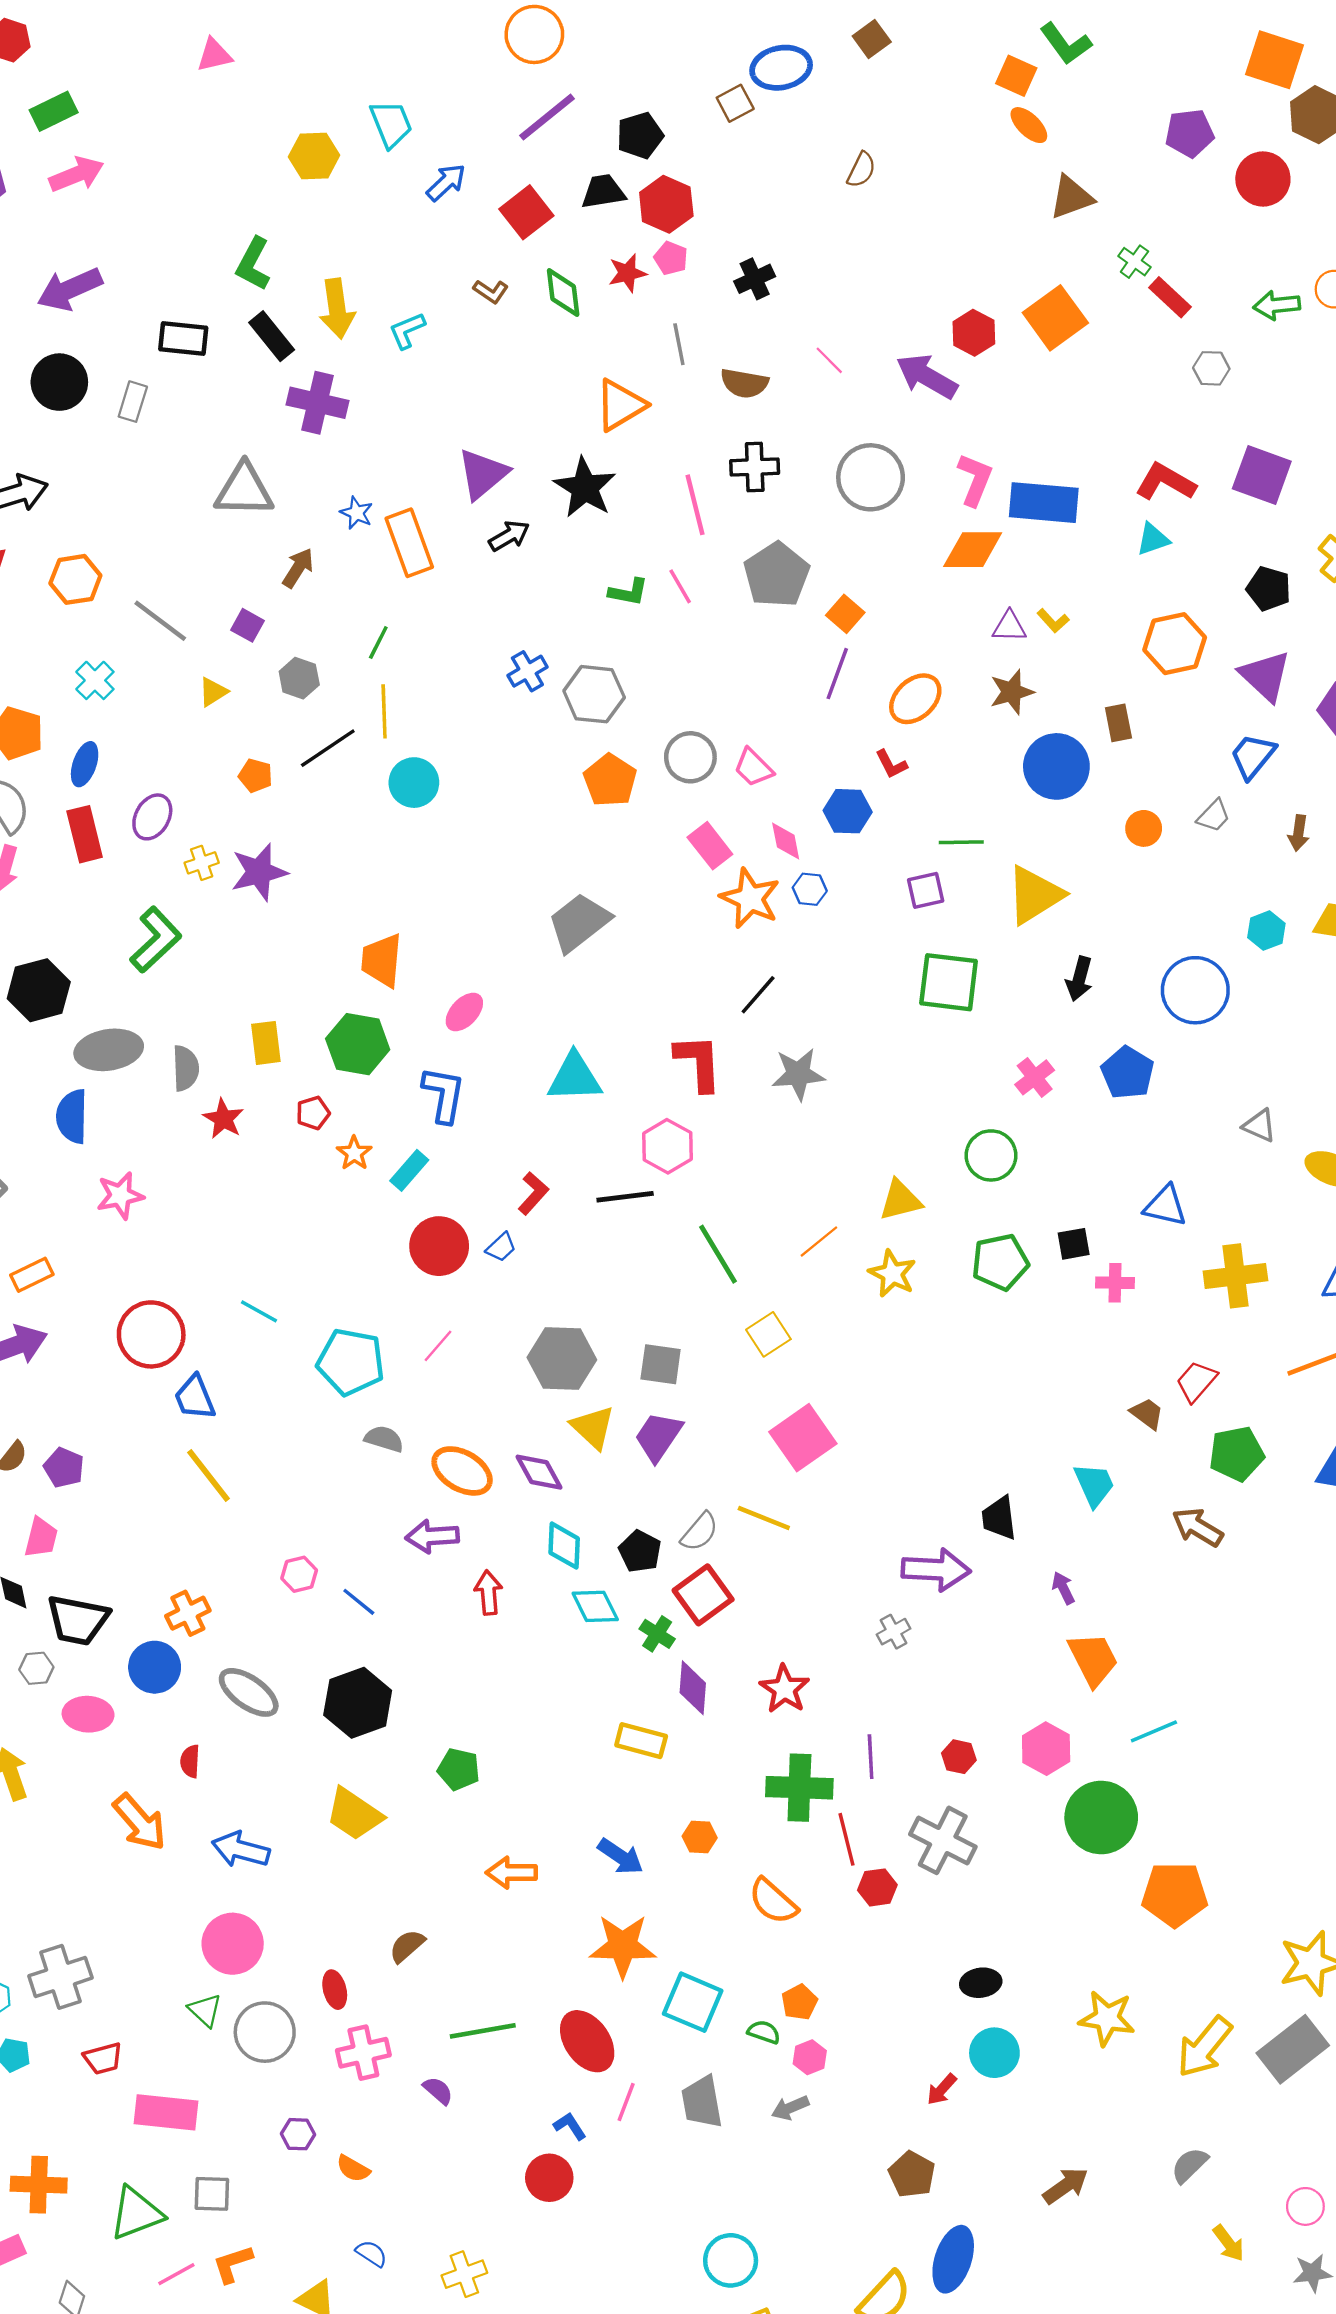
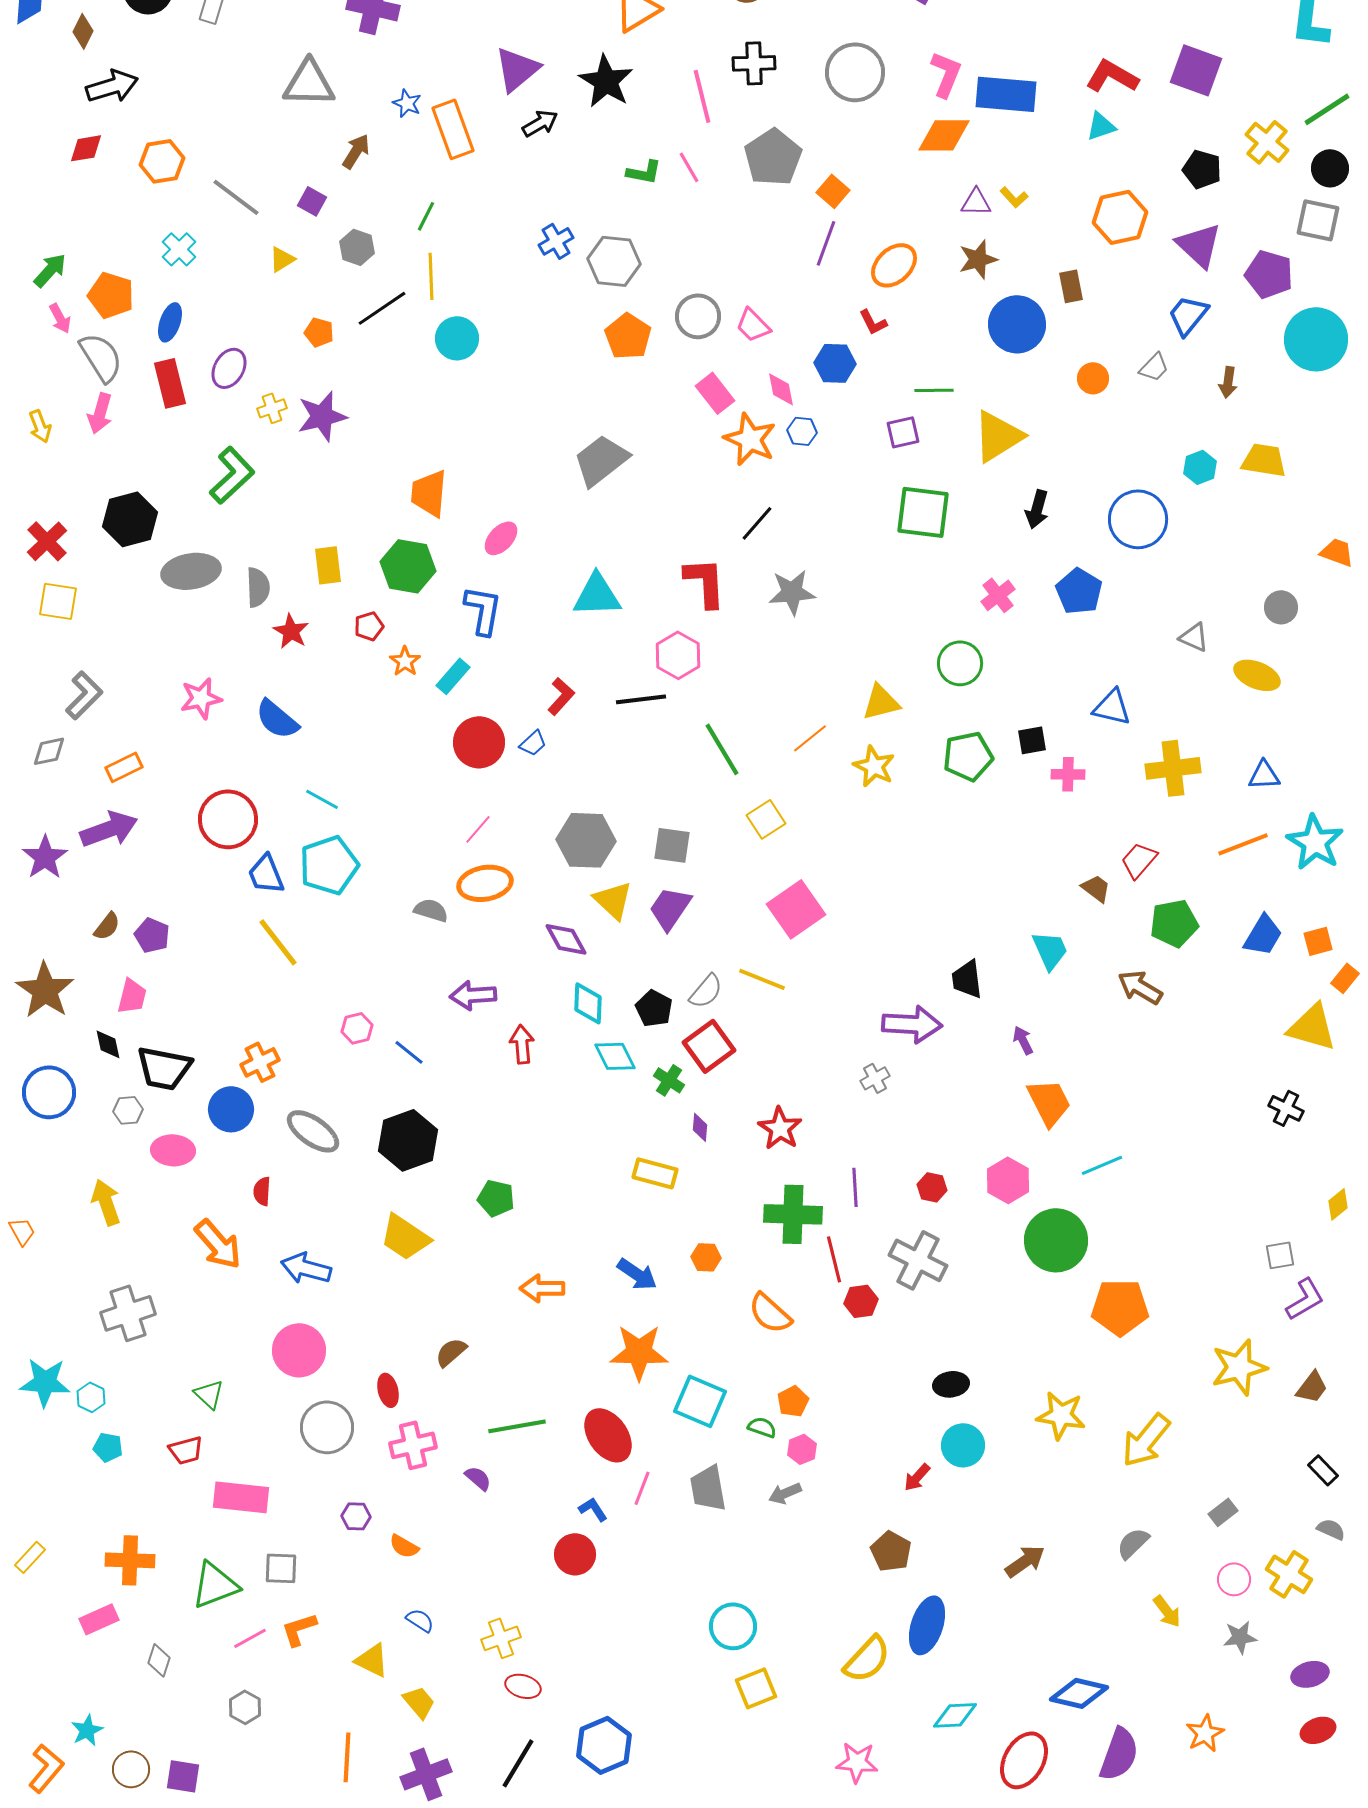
blue semicircle: (72, 1116) -> (277, 719), moved, turned -51
cyan pentagon: (351, 1362) -> (329, 865), moved, turned -30
orange ellipse: (462, 1471) -> (485, 883), moved, turned -40
purple diamond: (693, 1688) -> (700, 1127), size x0.6
gray cross: (60, 1977) -> (128, 1313), moved
green triangle: (205, 2010) -> (209, 1394), moved
gray rectangle: (1293, 2049) -> (1223, 1512), moved, size x0.5

